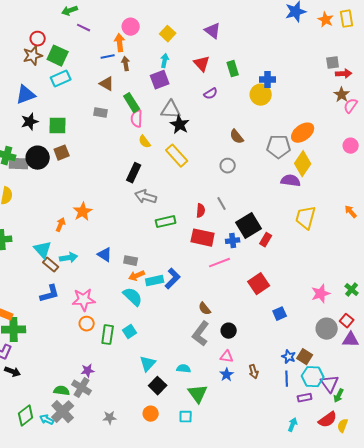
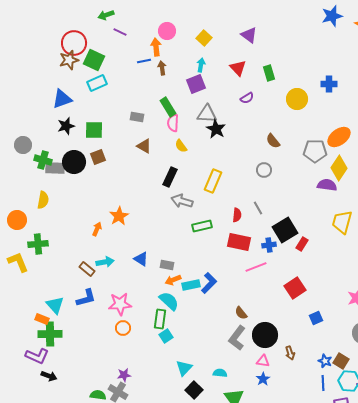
red circle: (38, 39) -> (74, 43), size x1.6
blue cross: (268, 80) -> (329, 84), moved
brown triangle: (107, 84) -> (144, 146), moved
yellow rectangle: (177, 156) -> (213, 181), moved, turned 65
cyan triangle: (43, 250) -> (55, 305), moved
black circle: (229, 331) -> (265, 335), size x1.6
green rectangle: (108, 335) -> (160, 319), moved
brown arrow: (254, 372) -> (290, 353), moved

